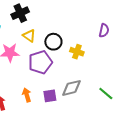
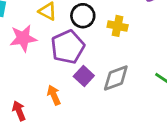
purple square: (50, 96) -> (84, 76), moved, turned -32

